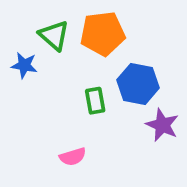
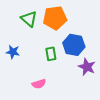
blue star: (24, 65) -> (13, 52), moved

